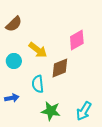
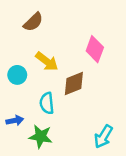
brown semicircle: (14, 24) -> (33, 22), moved
pink diamond: (77, 40) -> (95, 49), turned -40
green star: (51, 111) -> (41, 136), moved

